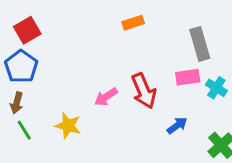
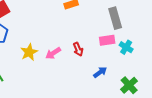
red arrow: (144, 91) -> (78, 49), size x0.6
yellow star: (68, 126) -> (29, 52), moved, turned 30

